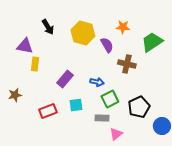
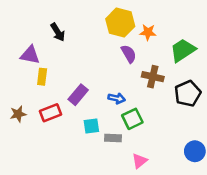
yellow hexagon: (83, 33) -> (120, 23), moved
black pentagon: (139, 107) -> (188, 94), moved
red rectangle: (48, 111) -> (51, 113), moved
gray rectangle: (102, 118) -> (113, 138), moved

